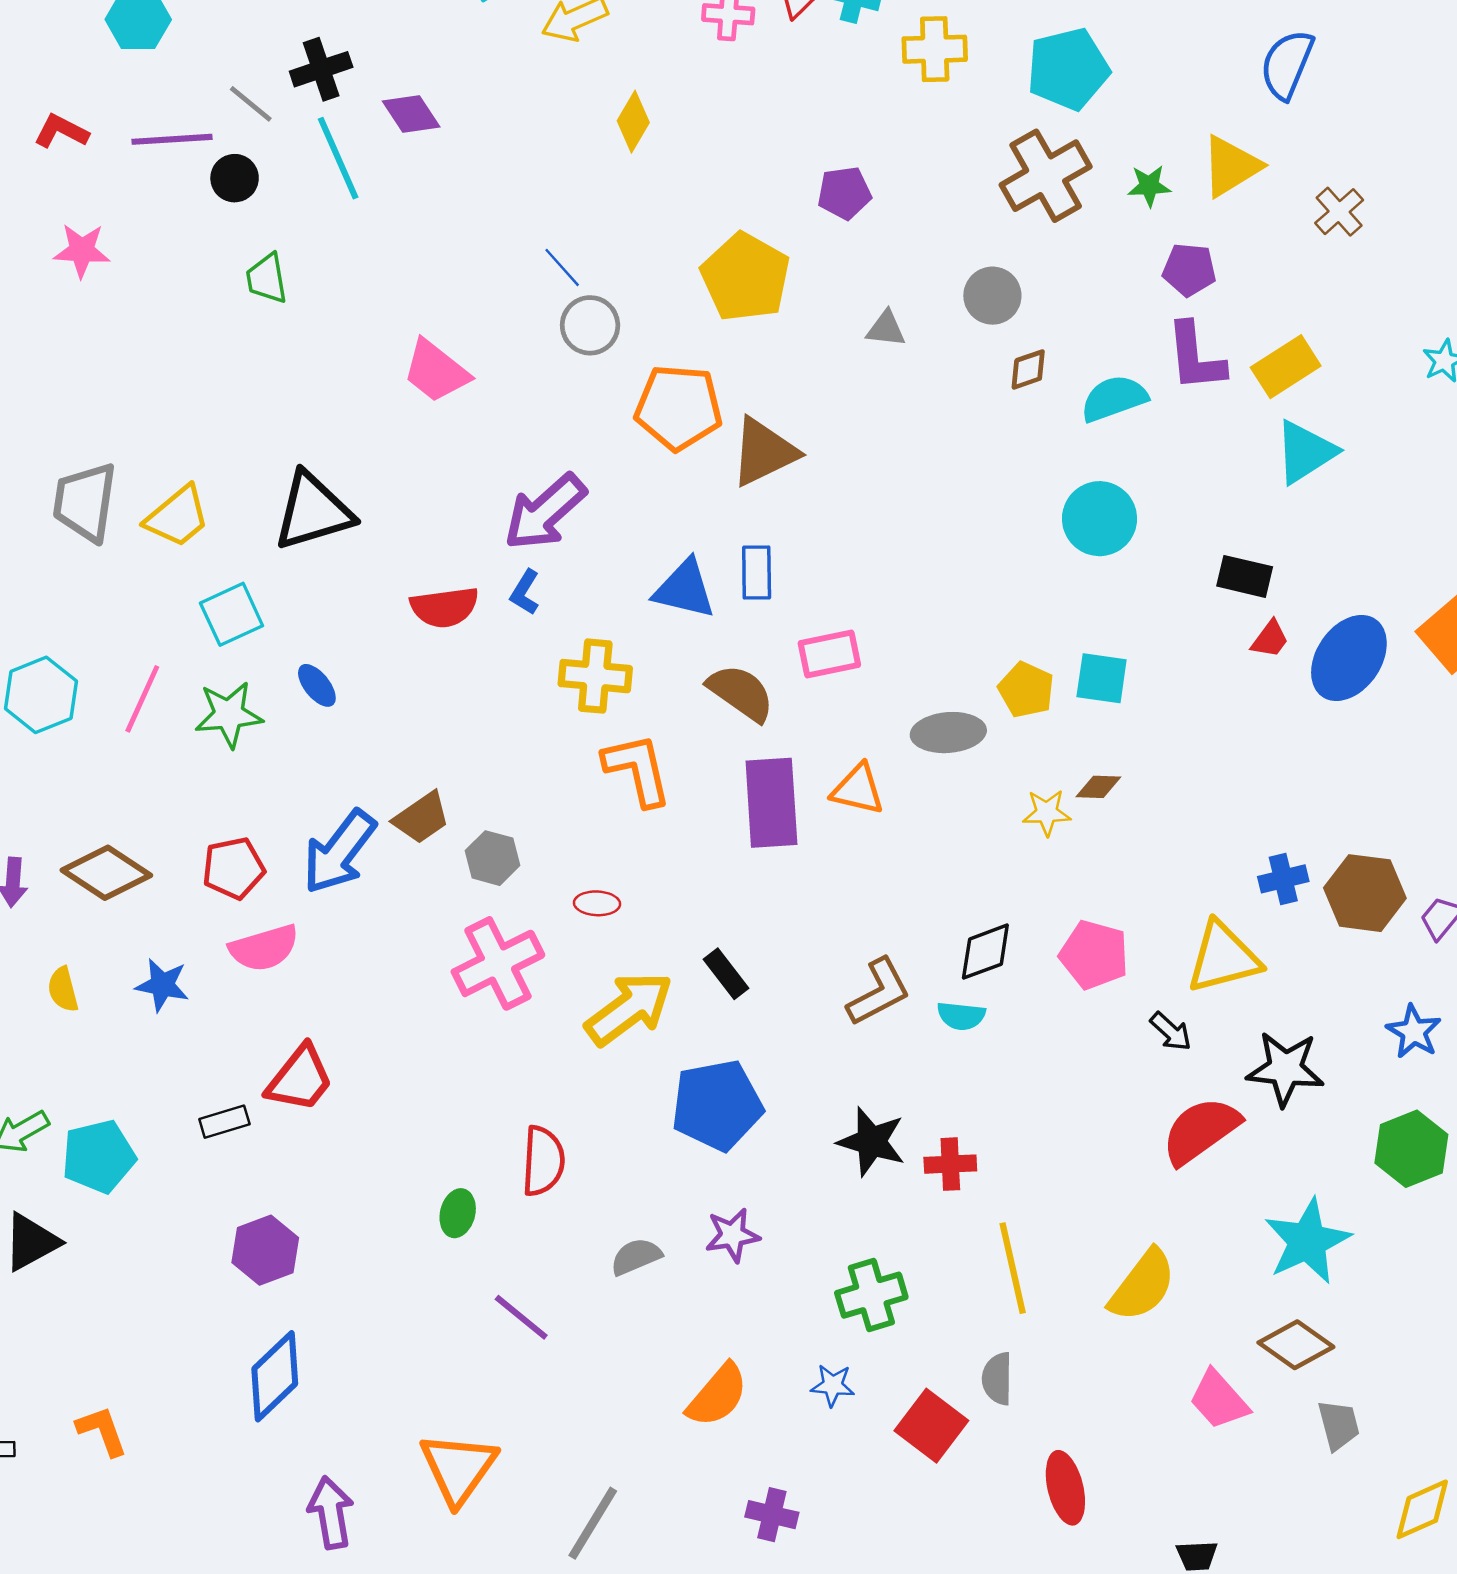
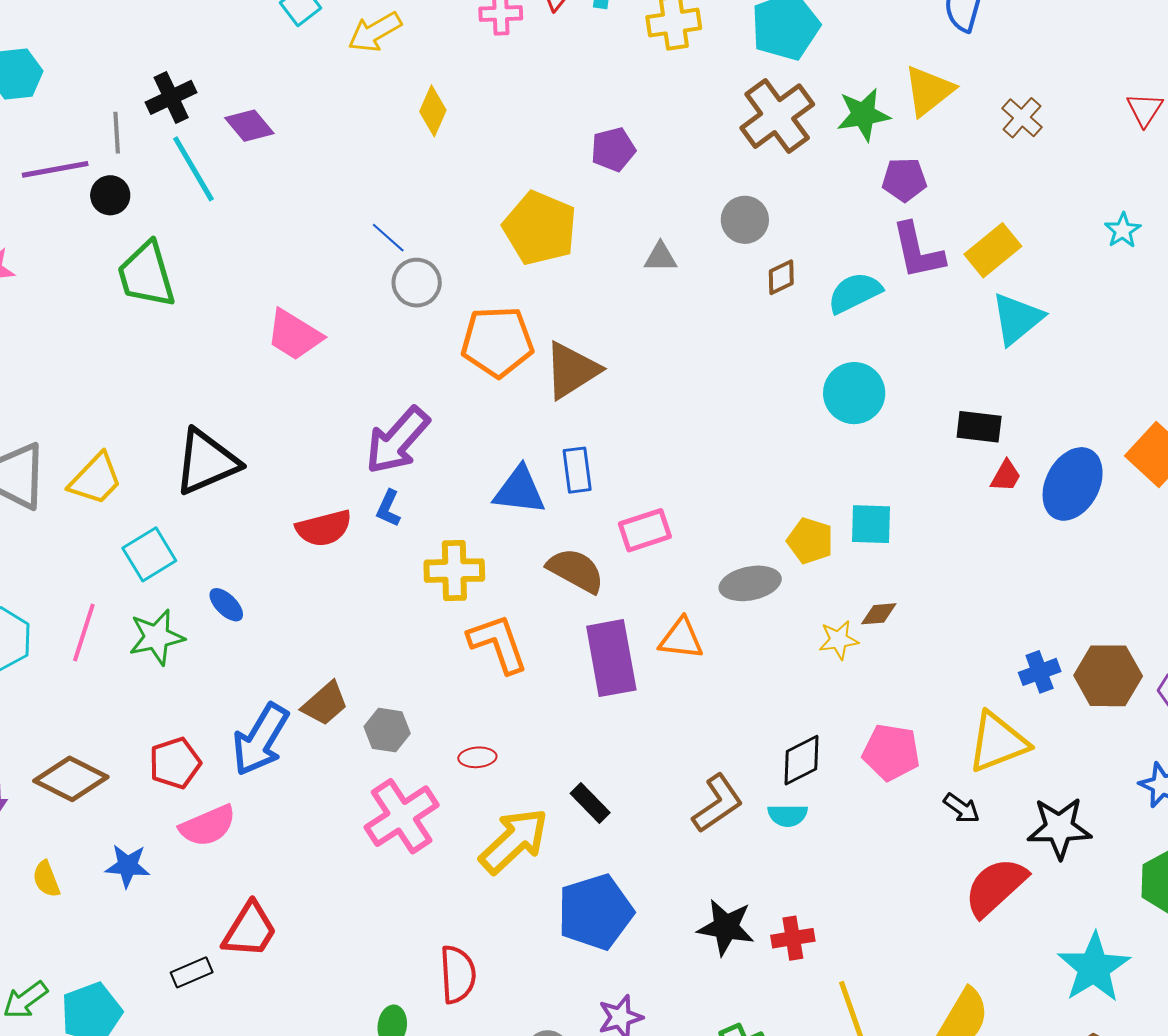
gray line: (251, 104) -> (117, 133), turned 54
green star: (1149, 186) -> (863, 115), size x1.5
green trapezoid: (267, 279) -> (146, 275), size x1.6

